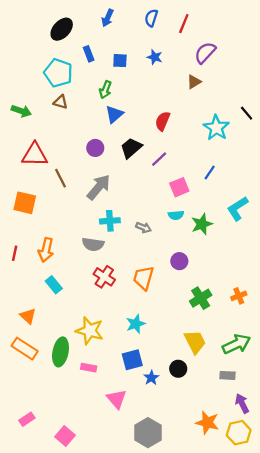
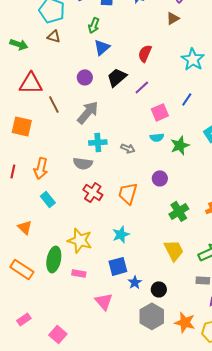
orange rectangle: (25, 349) -> (22, 269), moved
black circle: (178, 369) -> (159, 289), moved
gray hexagon: (148, 433) -> (152, 316), moved

